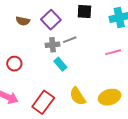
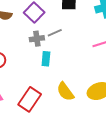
cyan rectangle: (60, 64) -> (46, 59), turned 48

